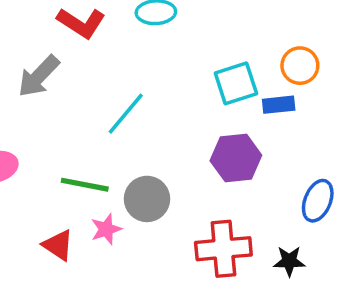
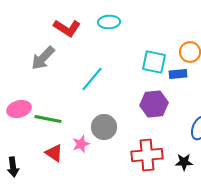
cyan square: (236, 83) -> (154, 62), turned 30
green line: (85, 185) -> (48, 119), moved

